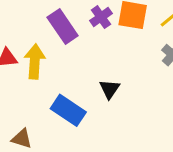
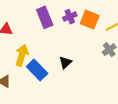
yellow arrow: (35, 61) -> (22, 55), moved

